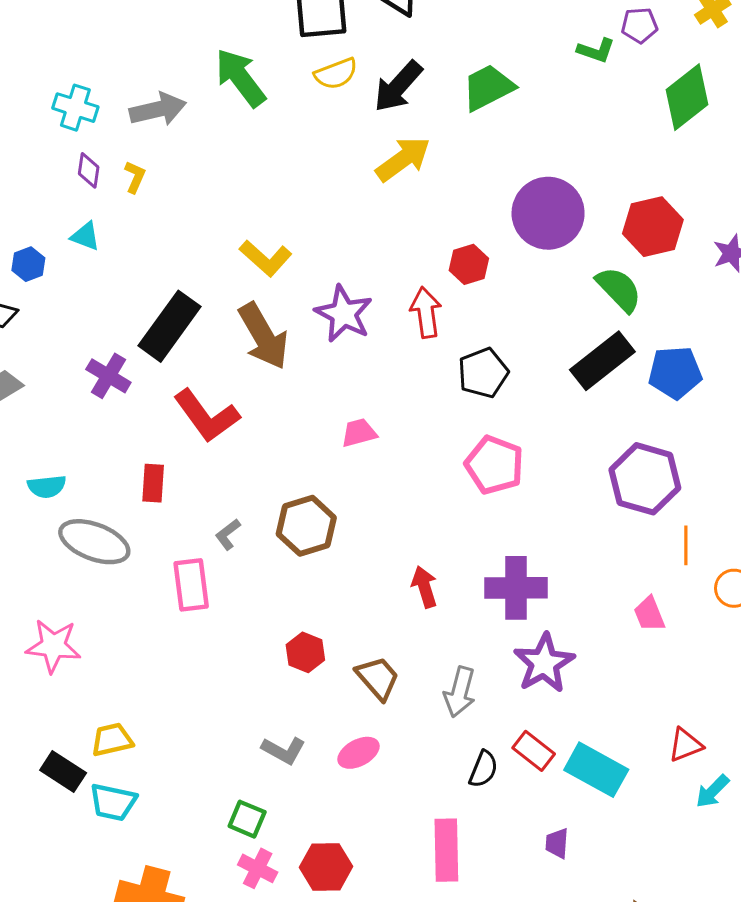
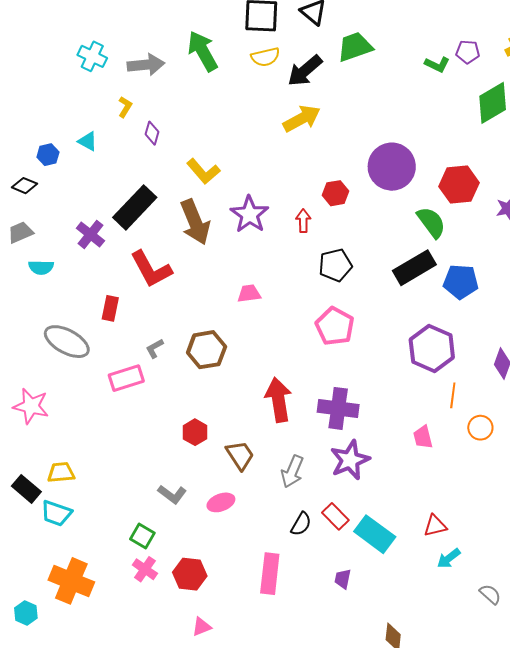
green trapezoid: (488, 87) -> (355, 47), moved
purple diamond: (89, 170) -> (152, 133), moved
red arrow: (426, 312) -> (303, 221), size x0.7
cyan semicircle: (47, 487) -> (41, 267), moved
pink rectangle: (191, 585) -> (126, 378), turned 72
red arrow: (424, 587) -> (278, 400), size x1.6

